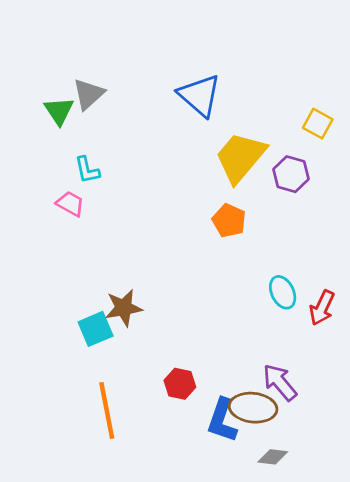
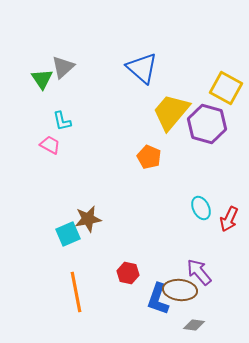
yellow square: (318, 124) -> (226, 88), size x1.5
purple hexagon: (291, 174) -> (207, 124), size x1.5
orange pentagon: (229, 221) -> (149, 157), moved

